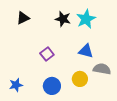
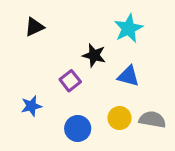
black star: (63, 19) -> (94, 55), moved
gray semicircle: (102, 69) -> (152, 120), moved
blue star: (16, 85) -> (31, 106), moved

